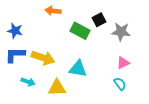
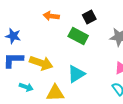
black square: (99, 20) -> (89, 17), moved
cyan triangle: (78, 69) -> (76, 74), turned -42

